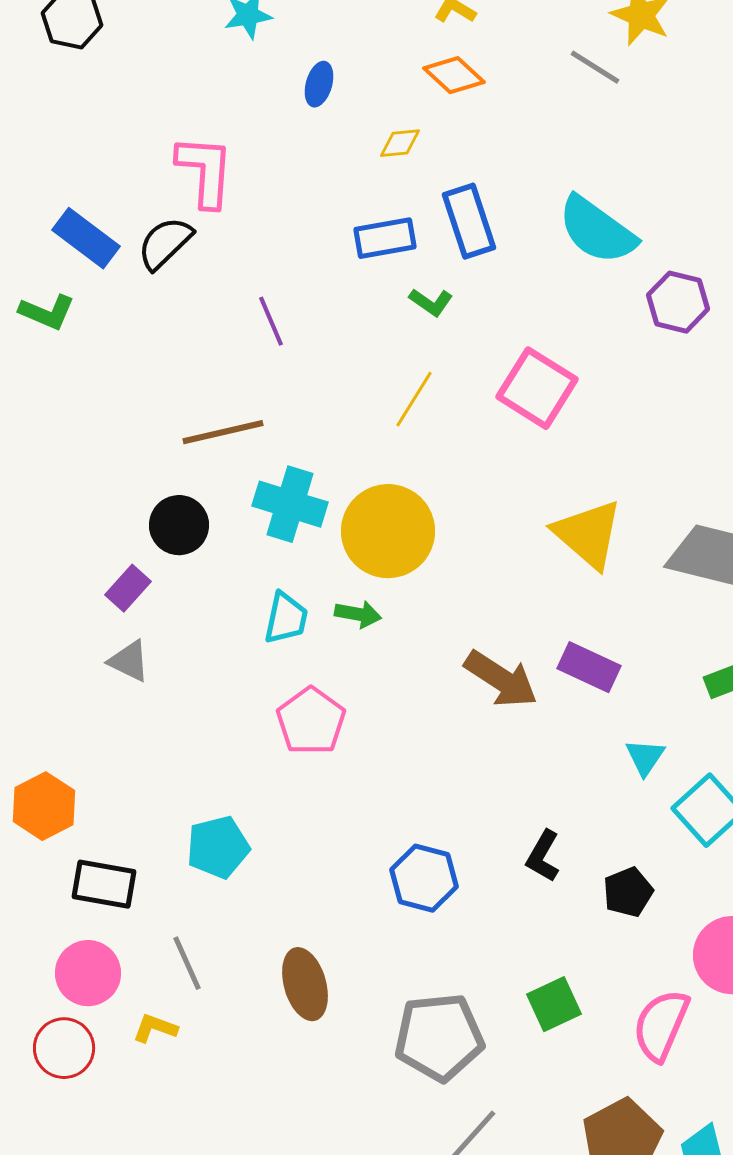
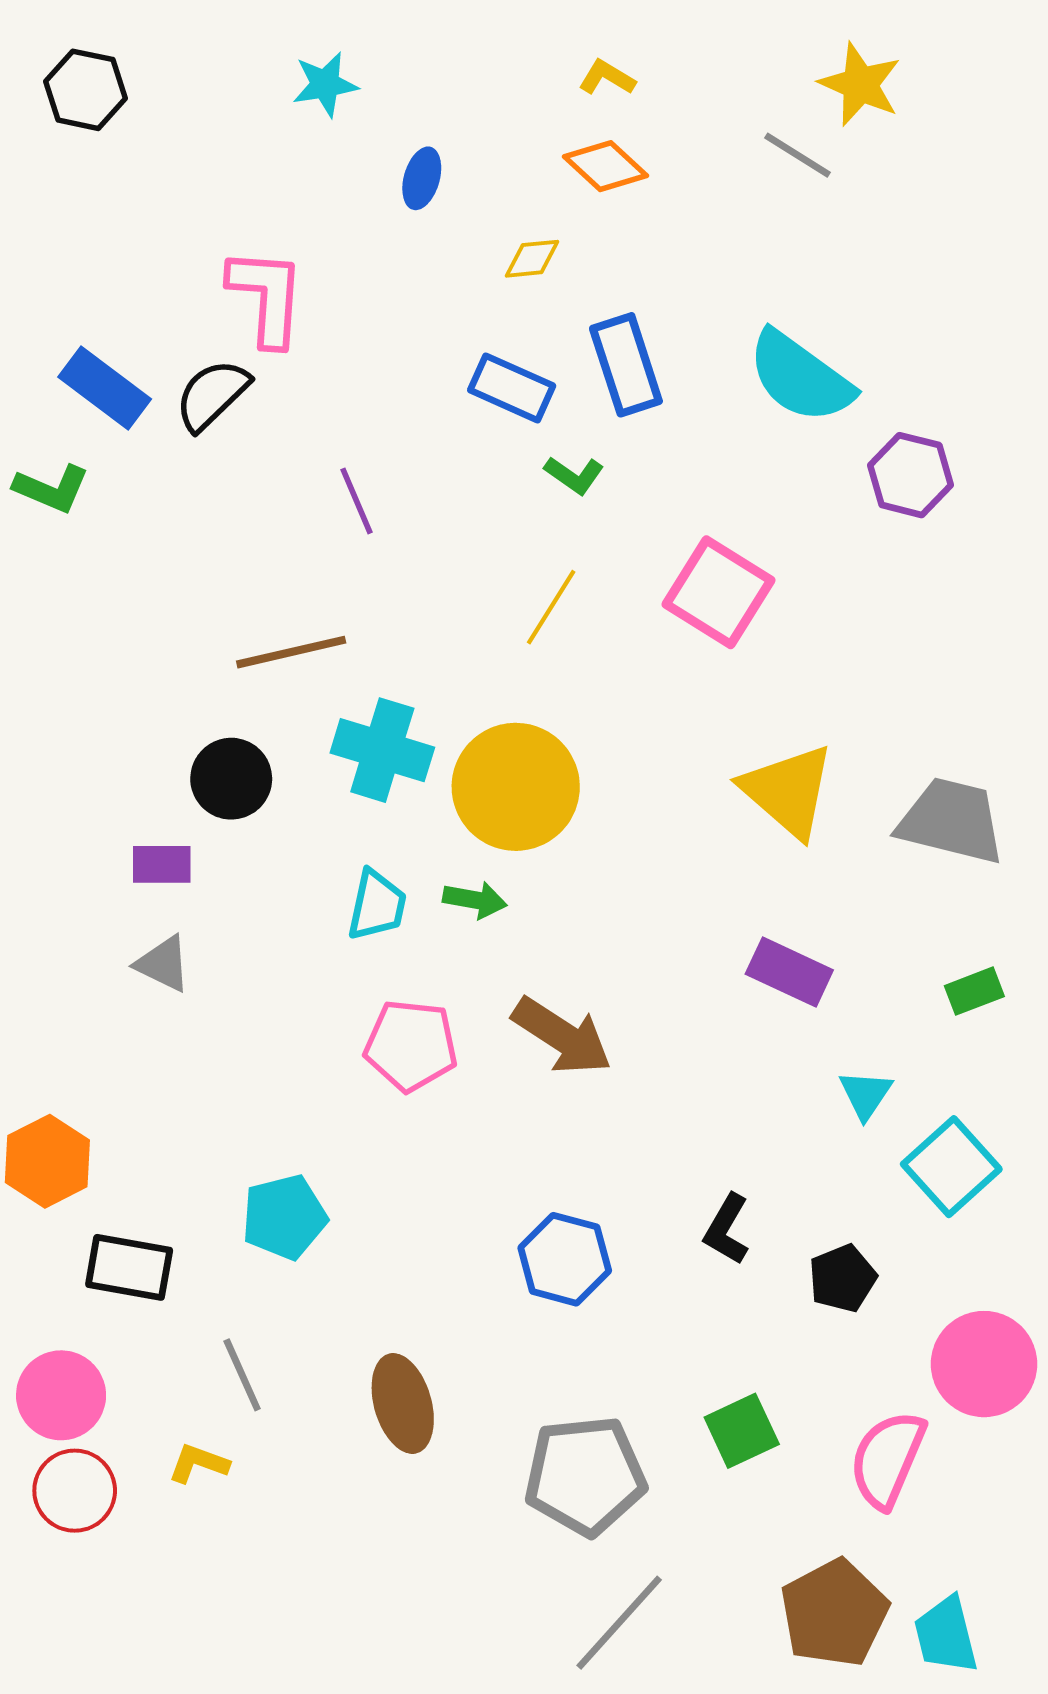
blue rectangle: (385, 238) -> (512, 388), turned 34
purple rectangle: (128, 588) -> (162, 864), turned 48
brown arrow: (501, 679) -> (562, 1036), moved
pink pentagon: (311, 721) -> (411, 1045), turned -30
pink circle: (88, 973) -> (61, 1395), moved

